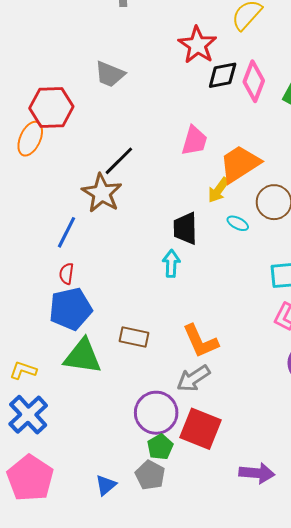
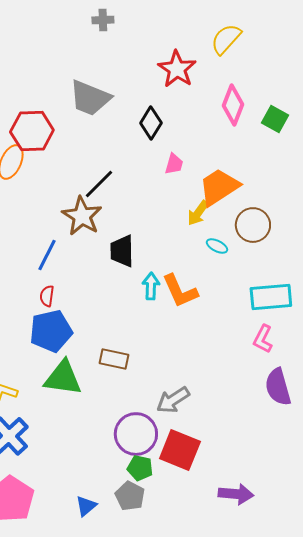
gray trapezoid: (110, 74) -> (90, 98), size x1.4
black diamond: (223, 75) -> (151, 123), moved, turned -48
pink trapezoid: (194, 141) -> (174, 164), size x0.7
black trapezoid: (185, 228) -> (122, 251), moved
orange L-shape: (200, 341) -> (180, 291), moved
green pentagon: (160, 447) -> (140, 468), turned -30

